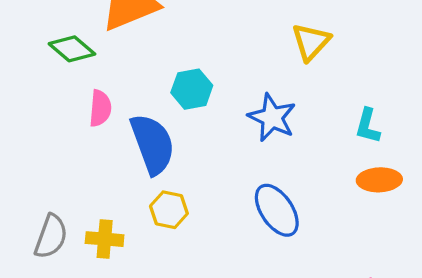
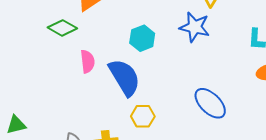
blue star: (272, 118) -> (195, 27), moved

